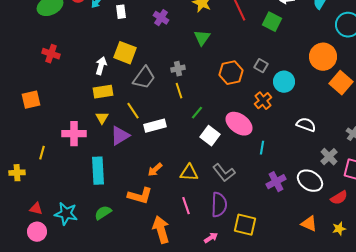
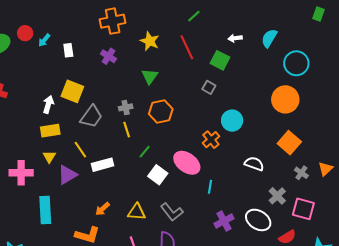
orange circle: (323, 57) -> (285, 99), moved
gray square: (261, 66) -> (209, 87), moved
orange hexagon: (231, 73) -> (161, 111), moved
orange square: (341, 83) -> (289, 143), moved

